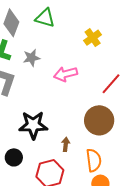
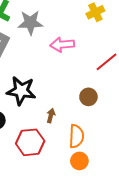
gray star: (31, 58) -> (30, 23), size x1.4
brown circle: (99, 120) -> (88, 97), size x0.6

